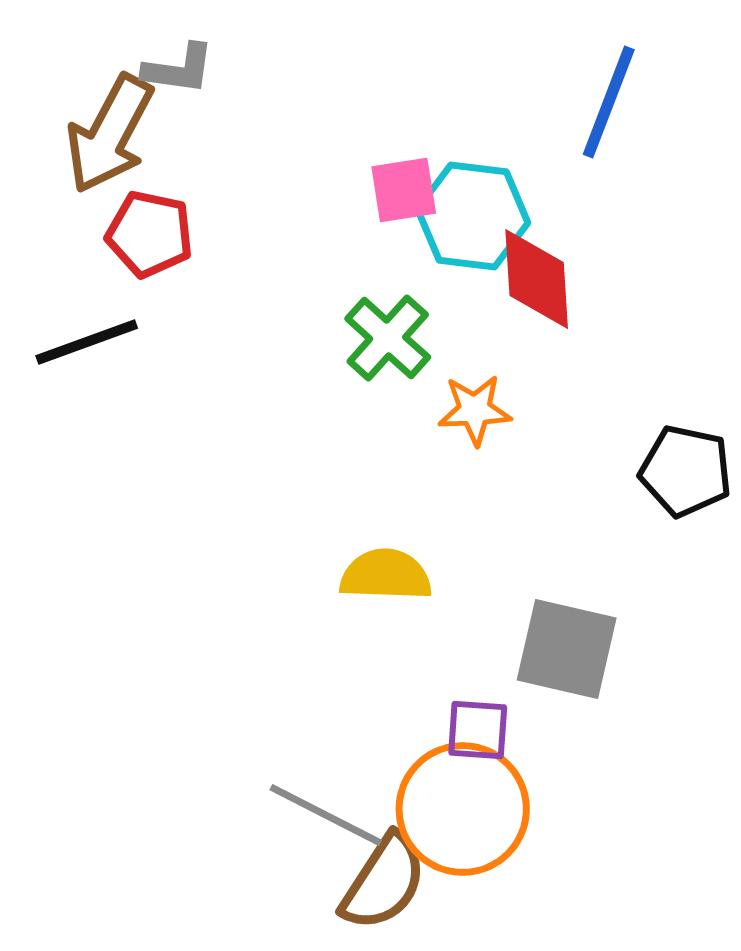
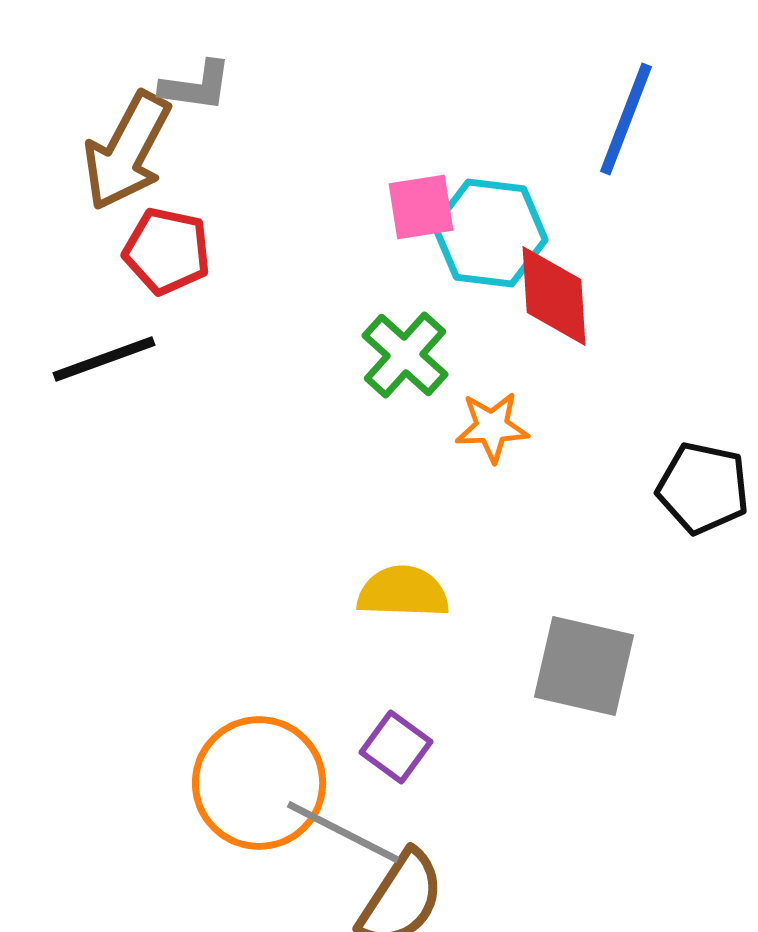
purple square: (478, 730) -> (396, 747), moved, turned 32
orange circle: (463, 809) -> (259, 783), moved

